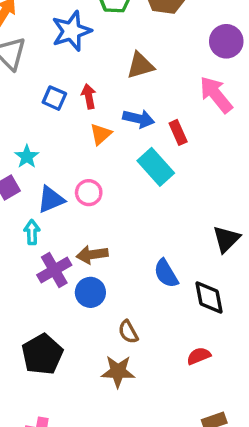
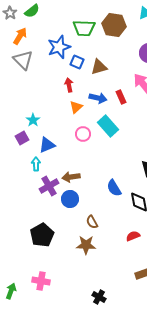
blue square: (54, 98) -> (77, 62), moved
red rectangle: (178, 132) -> (121, 97), moved
pink circle: (89, 193) -> (83, 134), moved

